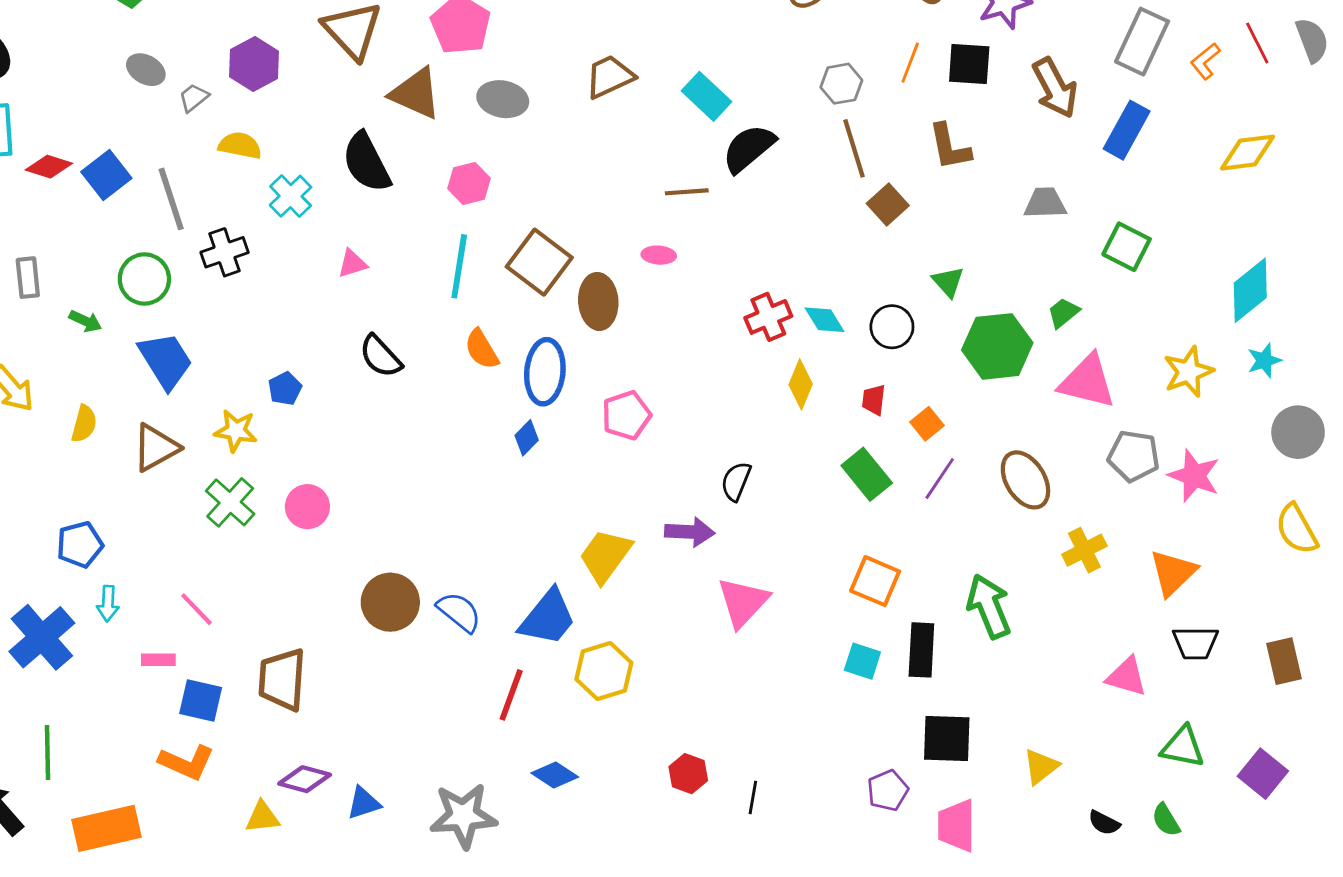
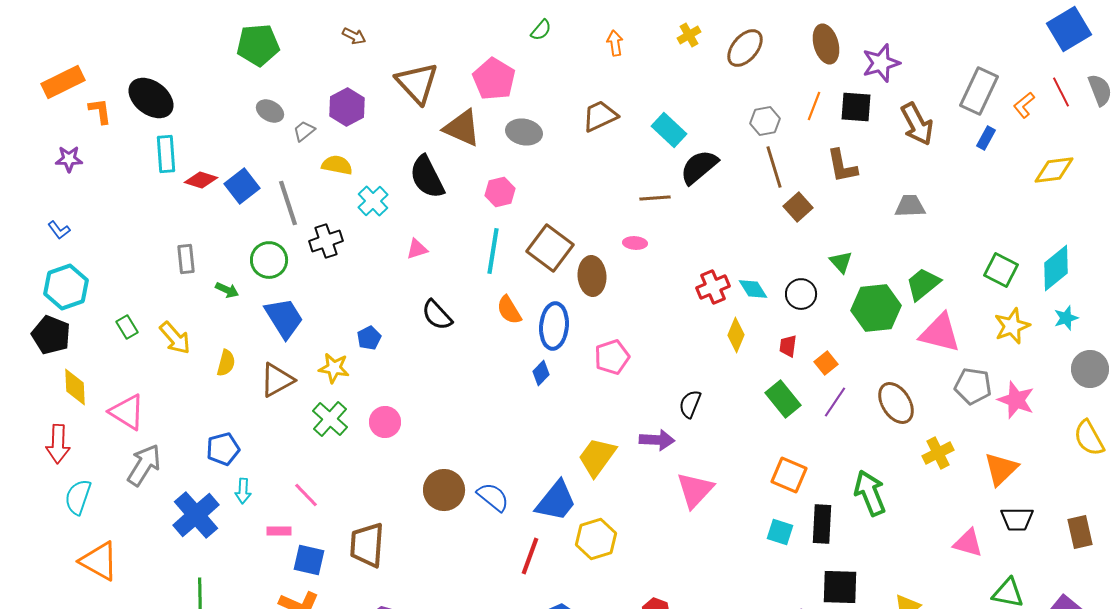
blue rectangle: (1127, 130) -> (986, 138), moved, size x0.6
green square: (1127, 247) -> (1001, 270), moved
green trapezoid: (1063, 313) -> (923, 284), size x1.5

